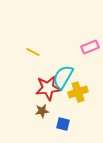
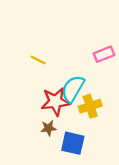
blue square: (63, 124) -> (73, 143), size x1.5

